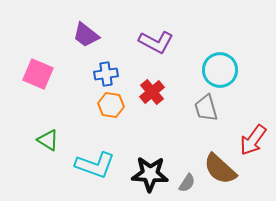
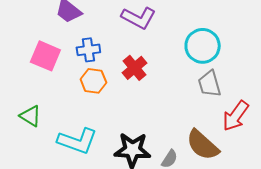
pink square: (38, 74) -> (45, 56), moved
gray trapezoid: (206, 108) -> (210, 84), moved

